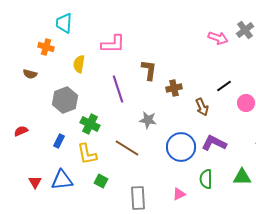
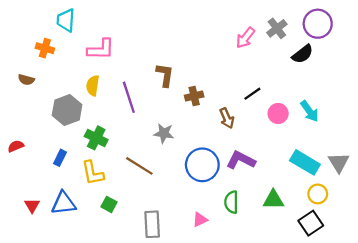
pink arrow: (218, 38) -> (245, 38), turned 108
pink L-shape: (113, 44) -> (101, 49), moved
yellow semicircle: (79, 64) -> (93, 86), moved

